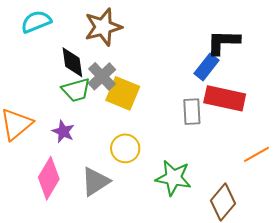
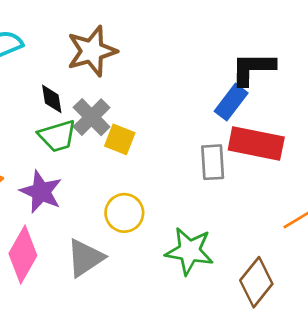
black diamond: (72, 62) -> (52, 99), size x0.7
yellow square: (123, 93) -> (120, 139), size x0.7
purple star: (63, 131) -> (41, 192), size x1.4

